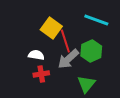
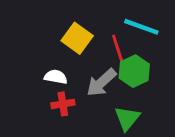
red line: (65, 41) -> (119, 51), moved

